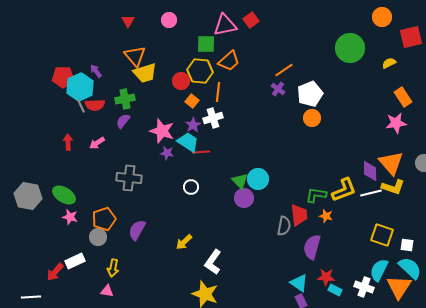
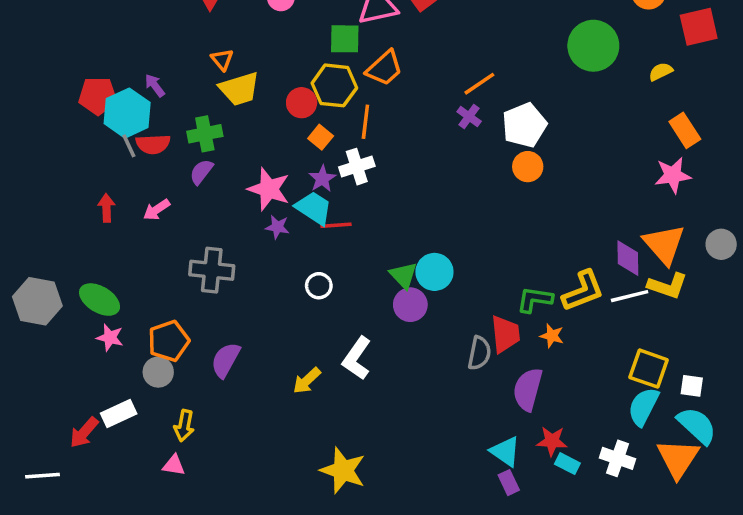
orange triangle: (135, 56) -> (222, 60), size x0.6
white L-shape: (213, 262) -> (357, 358), moved
cyan semicircle: (379, 270) -> (643, 407), moved

